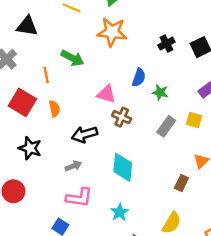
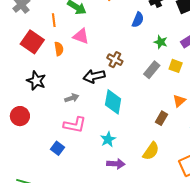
blue semicircle: (139, 77) -> (138, 20), moved
green star: (160, 92) -> (161, 42), moved
pink triangle: (106, 94) -> (81, 36), moved
black arrow: (85, 134) -> (94, 76), moved

